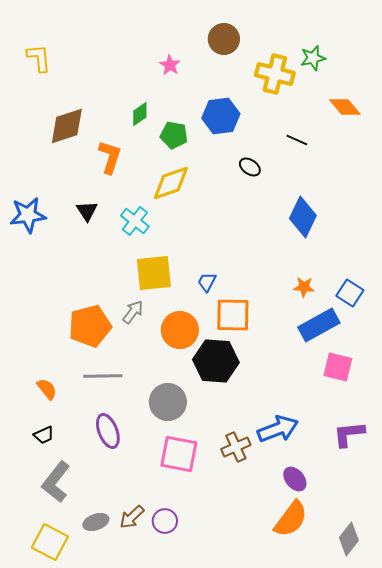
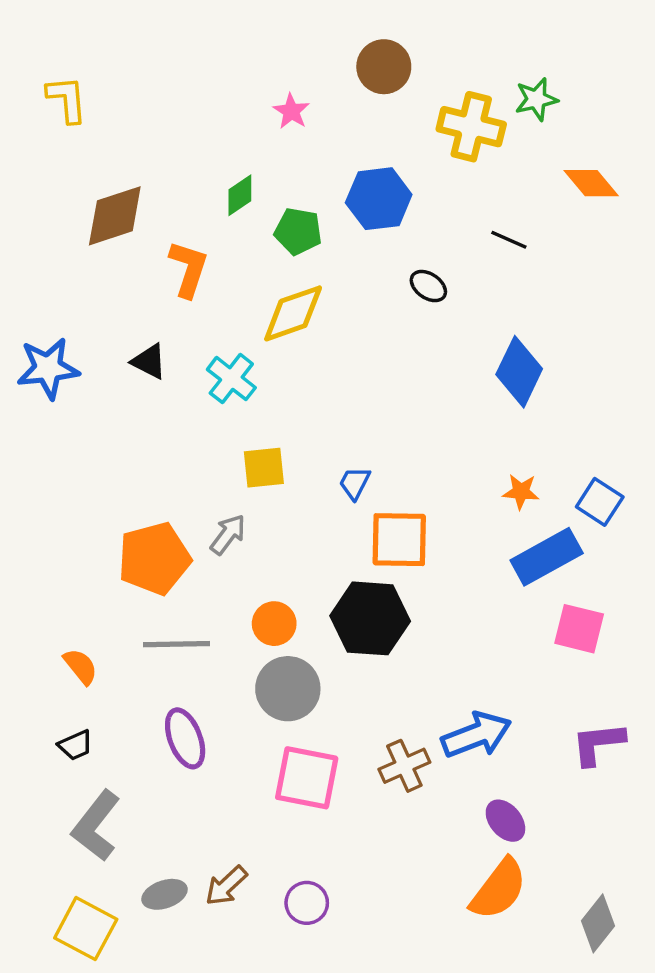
black triangle: (87, 211) -> (149, 361), turned -30
yellow square: (154, 273) -> (264, 468), size x0.7
orange circle: (180, 330) -> (274, 624), moved, size x0.7
purple circle: (165, 521) -> (307, 903), moved

